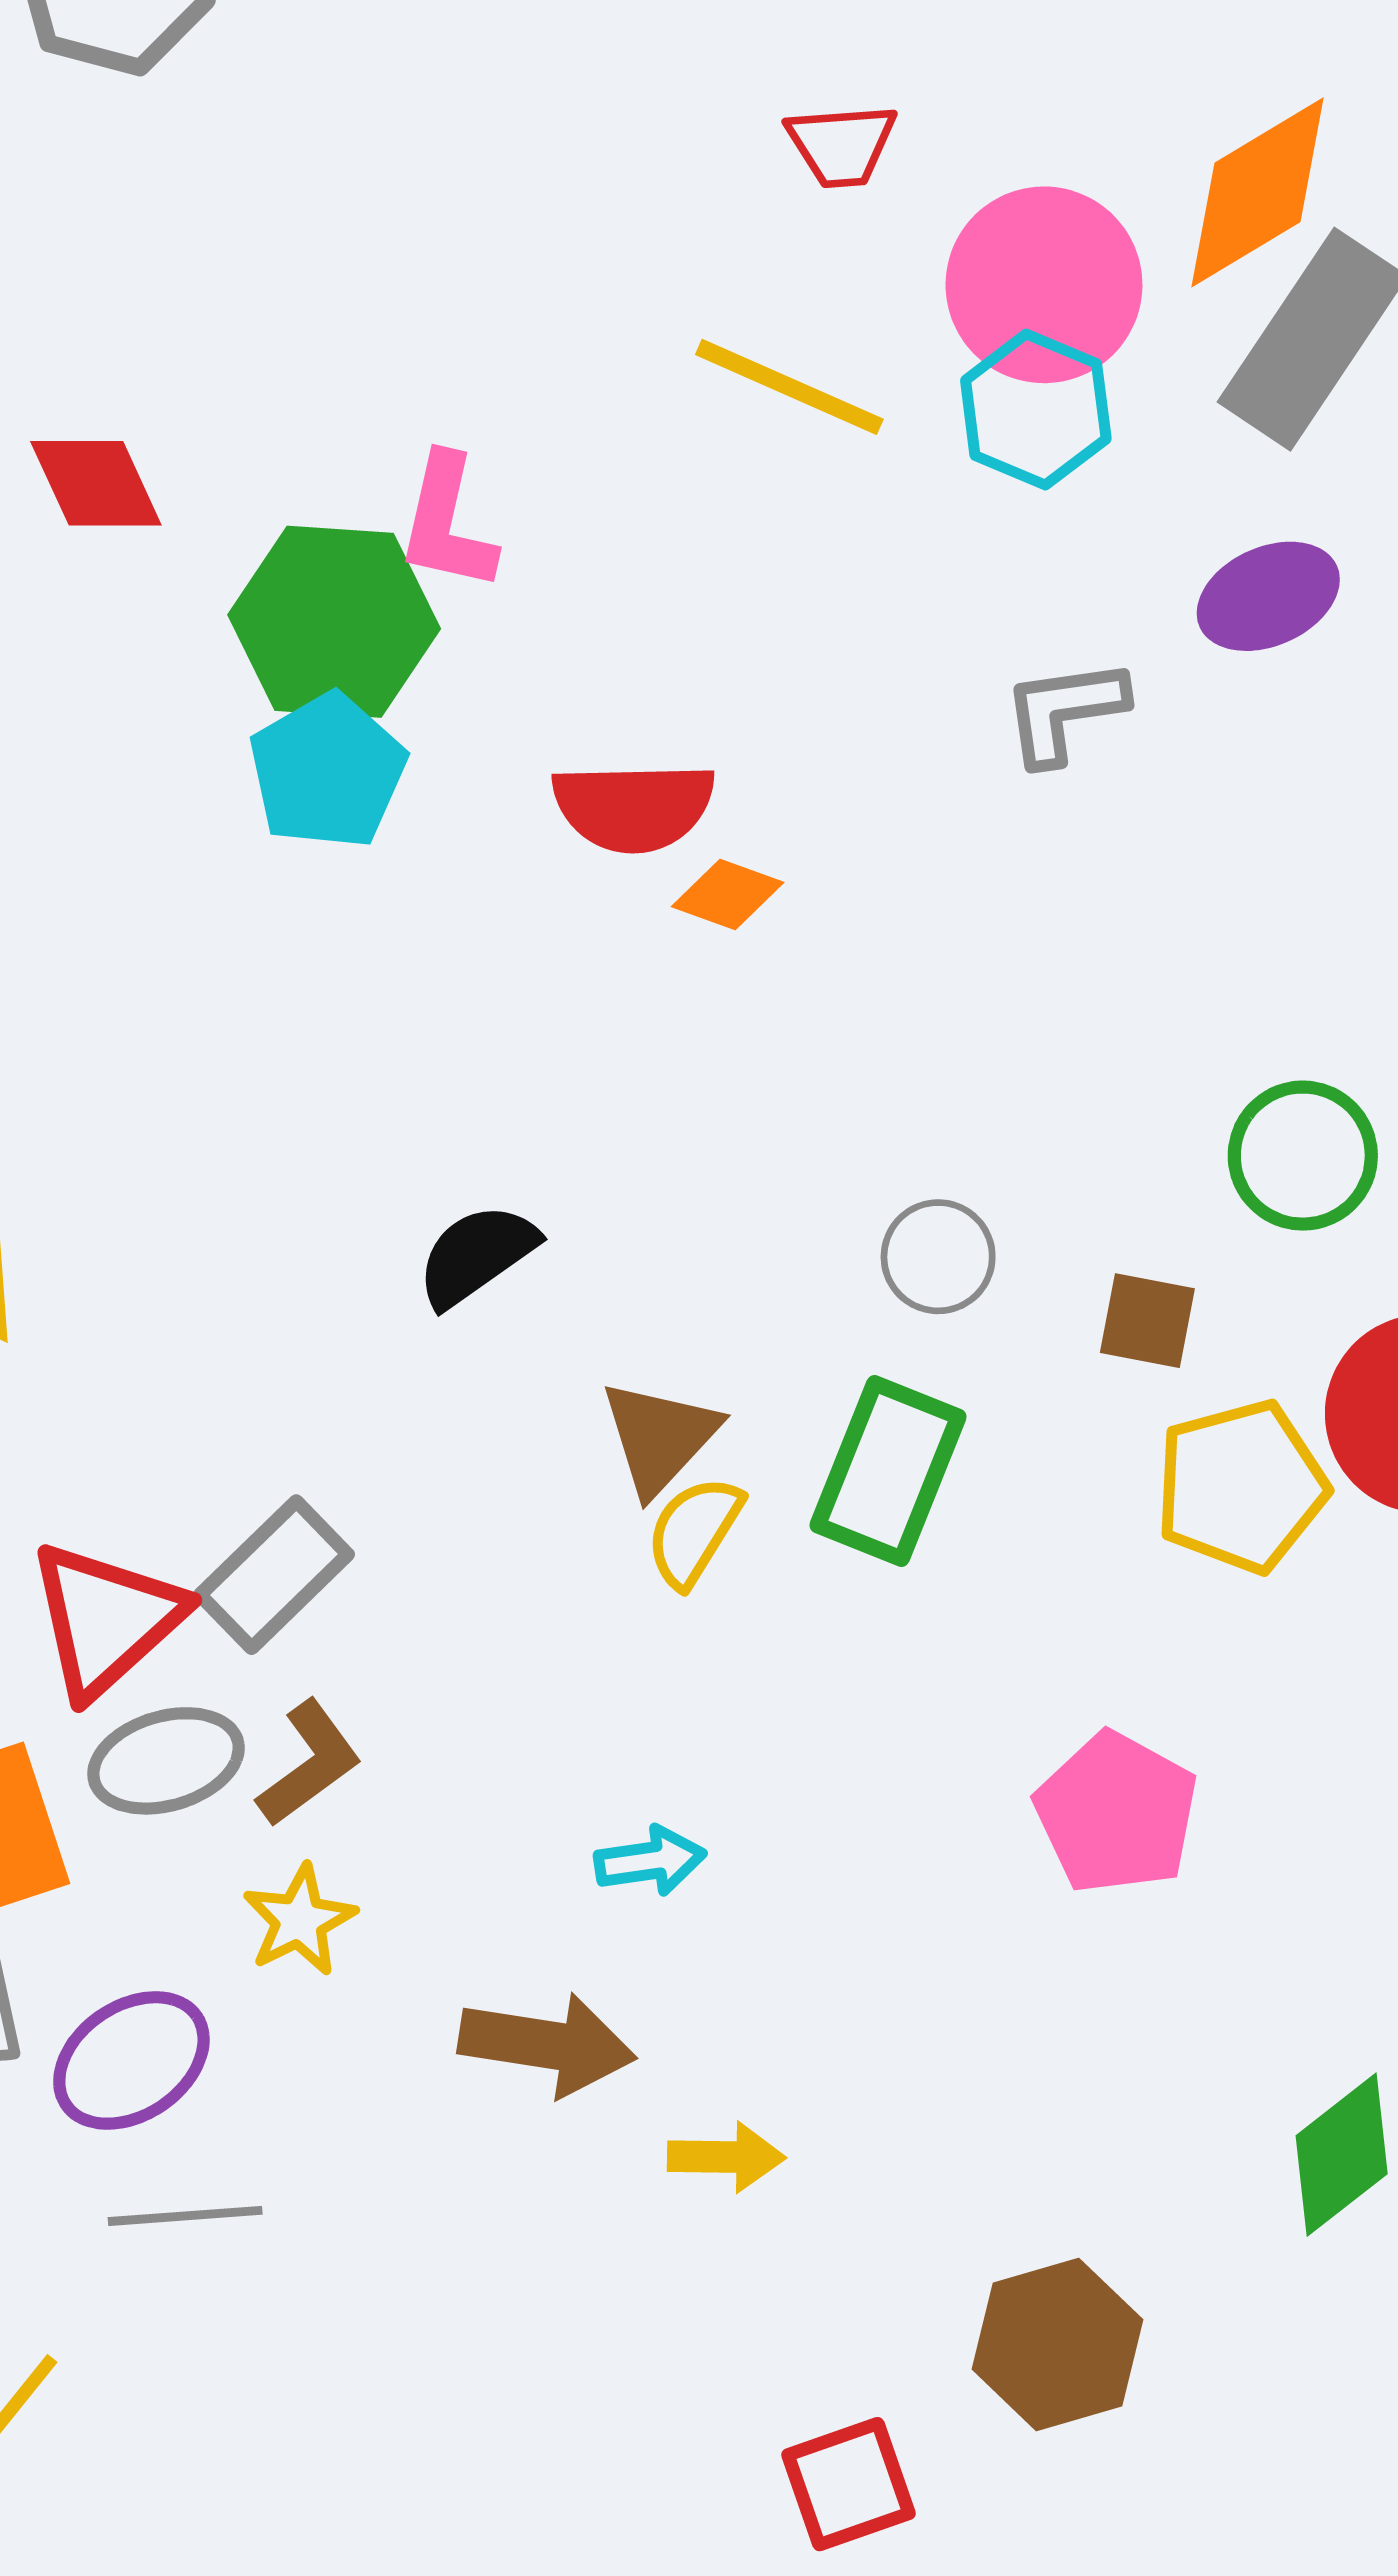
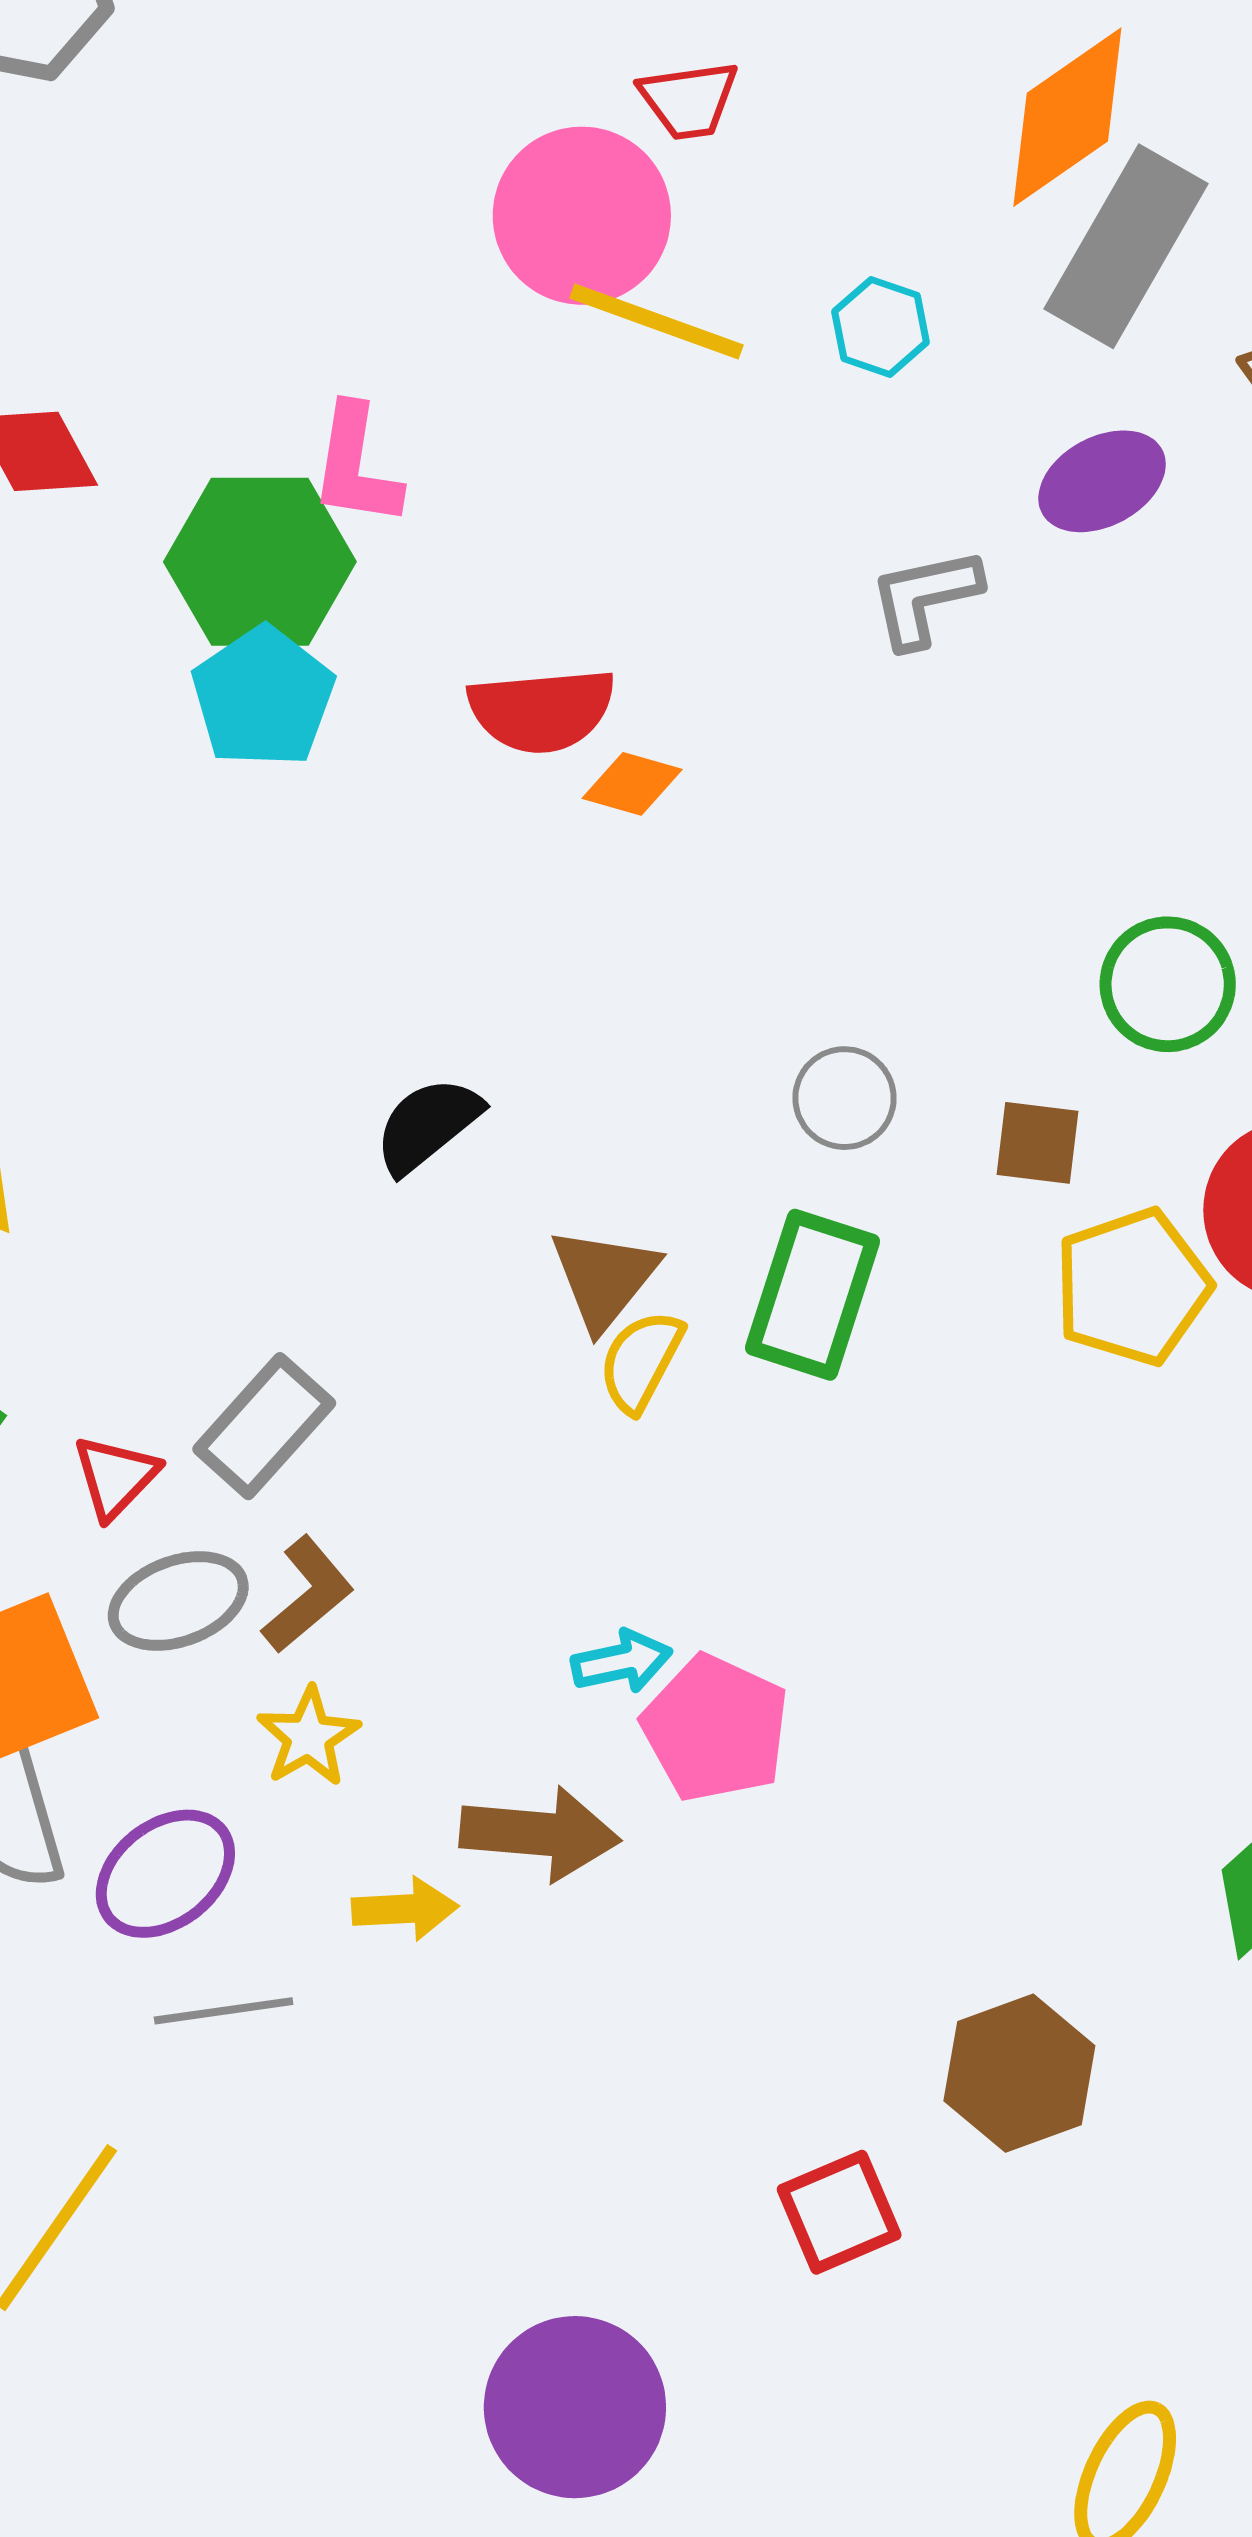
pink circle: (1044, 285) -> (582, 216), moved
cyan hexagon: (1036, 410) -> (881, 327), size x0.7
red triangle: (106, 1619) -> (115, 1477), size x0.6
pink pentagon: (1116, 1813) -> (715, 1728), moved
yellow arrow: (726, 2157) -> (405, 1909), moved

